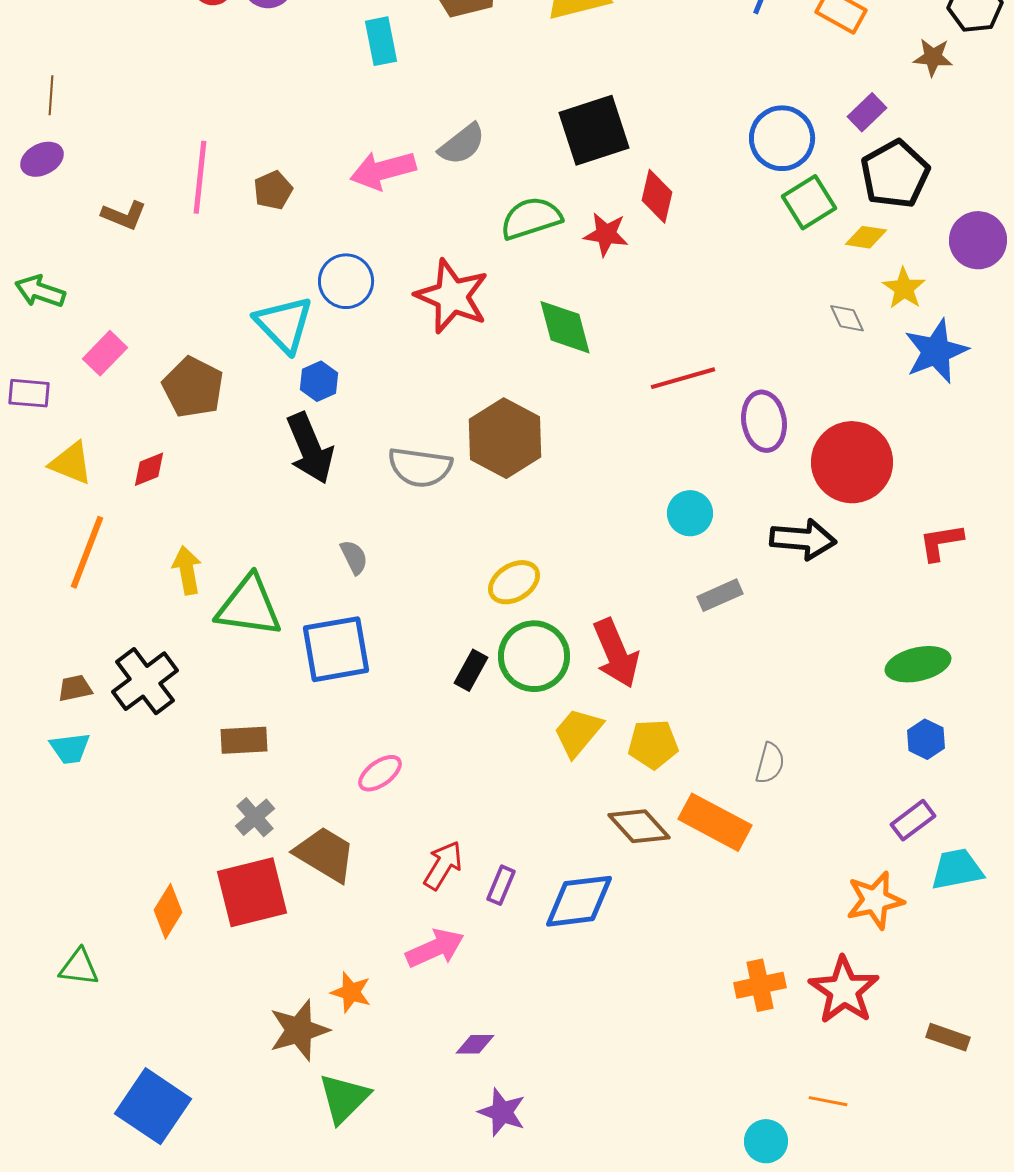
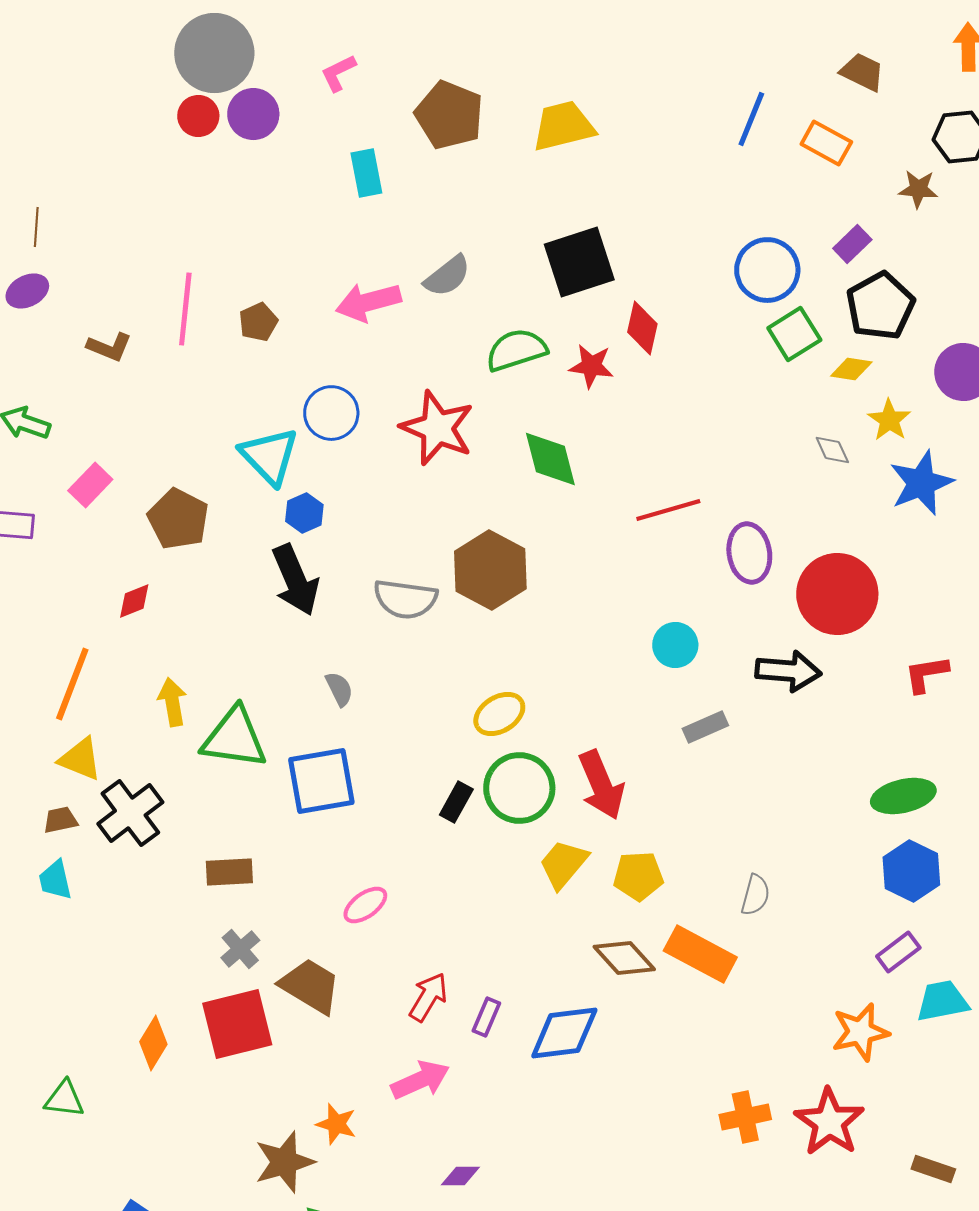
yellow triangle: (71, 463) -> (80, 759), moved
blue hexagon: (926, 739) -> (911, 871), size x1.5
cyan trapezoid: (70, 748) -> (55, 880), turned 84

